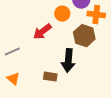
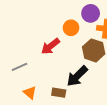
black arrow: (68, 61) -> (77, 76), turned 40
orange triangle: (13, 79) -> (30, 93), moved

